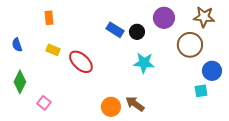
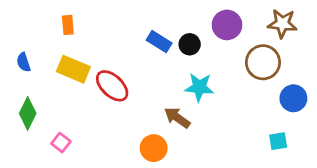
yellow rectangle: (53, 50) -> (73, 69), size x1.6
cyan square: (201, 91) -> (278, 141), moved
brown arrow: (135, 104) -> (177, 118), moved

